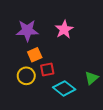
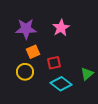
red square: (47, 70) -> (54, 63), moved

